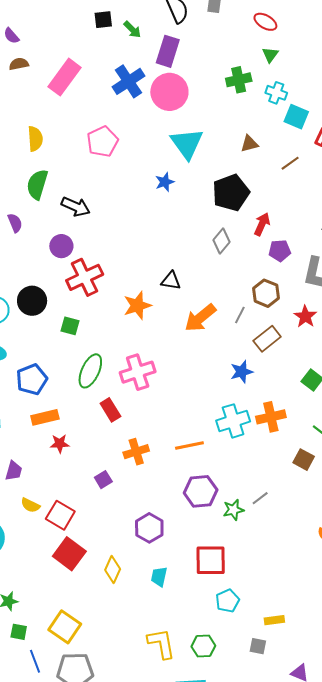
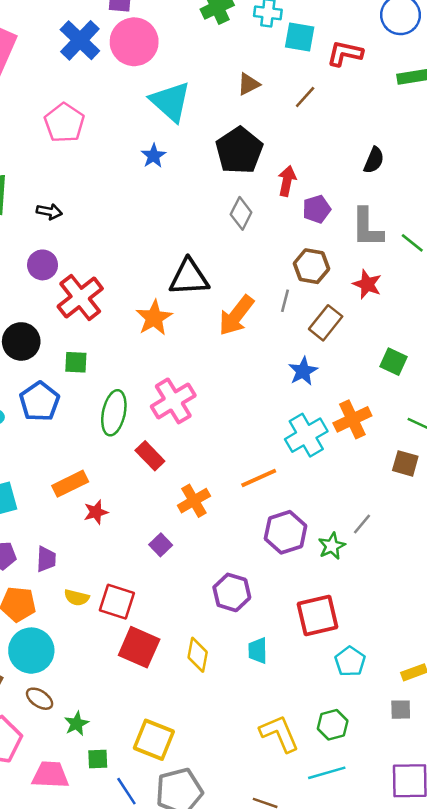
black arrow: (76, 207) -> (49, 212), size x0.7
black triangle: (171, 281) -> (189, 277), size x1.6
blue pentagon: (32, 379) -> (40, 402), moved

